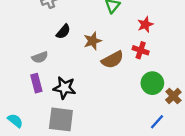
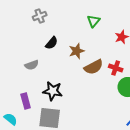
red cross: (141, 50) -> (116, 68), moved
purple rectangle: (36, 83) -> (26, 101), moved

